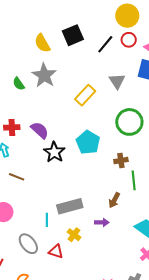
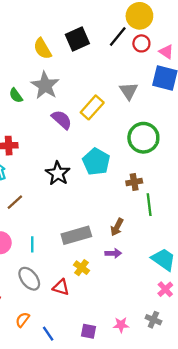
black line: (105, 44) -> (118, 36), moved
purple semicircle: (40, 130) -> (62, 120), moved
brown line: (17, 177) -> (15, 202), turned -63
brown arrow: (114, 200) -> (117, 227), moved
cyan line: (47, 220) -> (32, 244), moved

